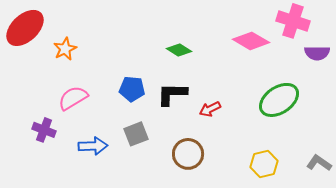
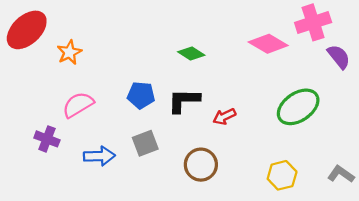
pink cross: (293, 21) -> (313, 22), turned -36
purple semicircle: (317, 53) -> (339, 57), turned -130

